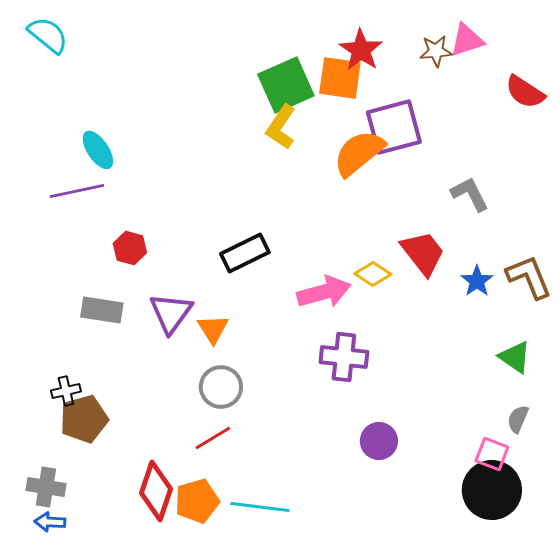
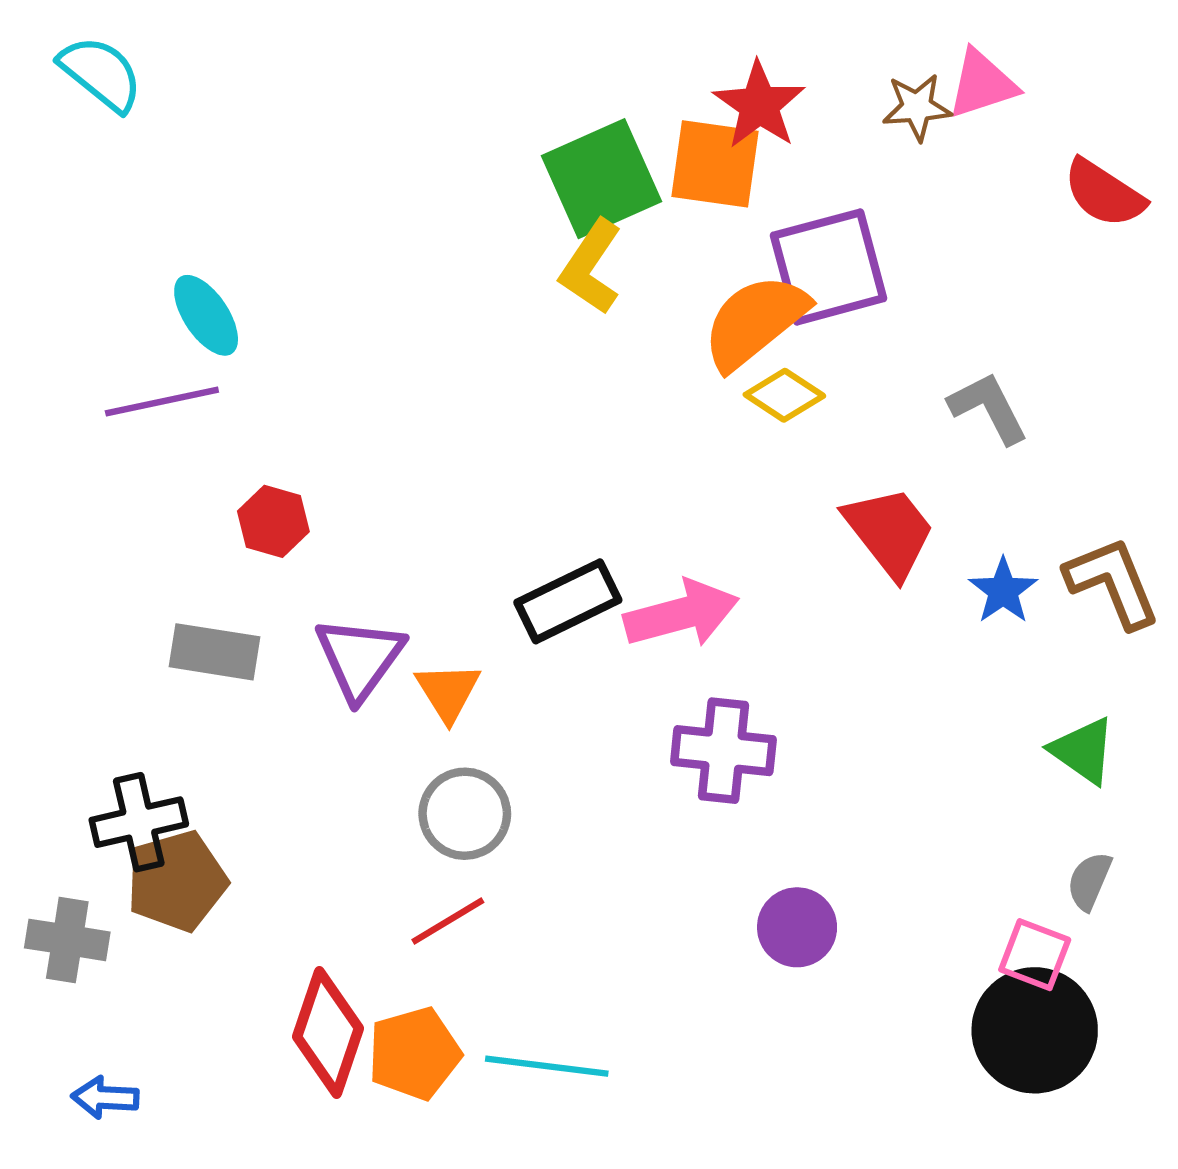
black rectangle: (245, 253) -> (568, 601), moved
yellow diamond: (373, 274) -> (784, 395), moved
black cross: (66, 391) -> (139, 822), size x1.5
gray cross: (46, 487) -> (67, 940), moved

